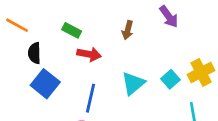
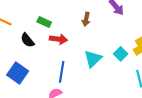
black semicircle: (34, 53) -> (27, 40), moved, turned -35
blue square: (45, 84) -> (18, 73), moved

